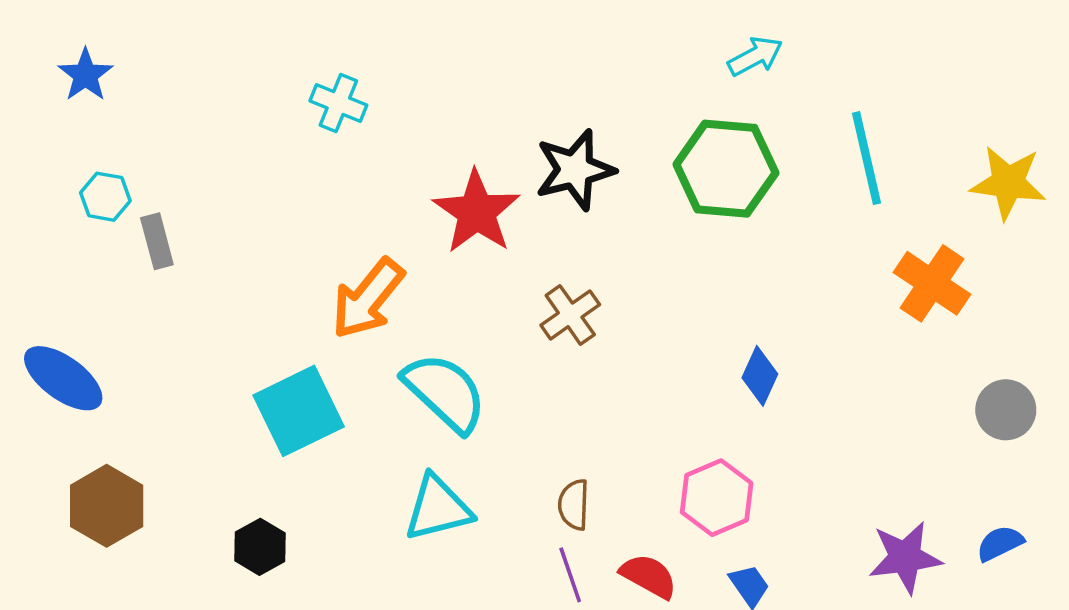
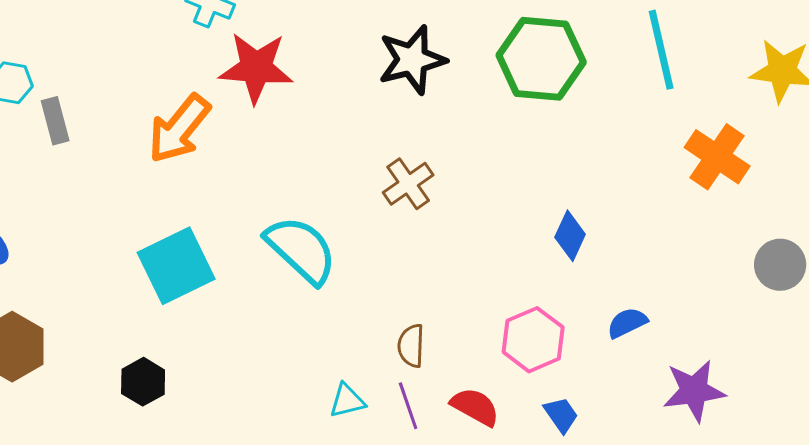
red star: (477, 212) -> (256, 68), moved, turned -30
orange arrow: (368, 299) -> (179, 129), moved
cyan triangle: (438, 508) -> (347, 401), moved, size x0.6
blue semicircle: (1000, 543) -> (627, 323), moved

